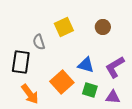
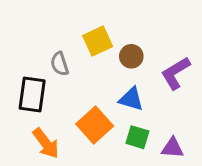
brown circle: (103, 27) -> (131, 56), moved
purple L-shape: (115, 67) -> (176, 73), moved

